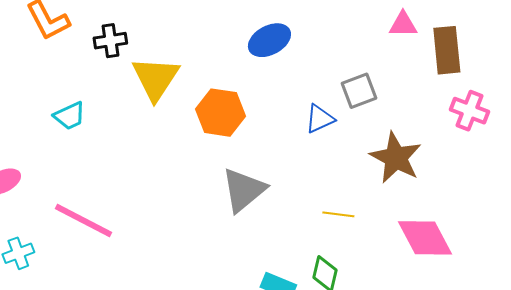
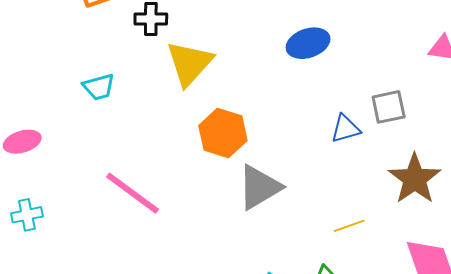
orange hexagon: (220, 113) -> (223, 133), moved
yellow line: (338, 214) -> (349, 226), turned -36
pink line: (83, 220) -> (133, 193), moved

